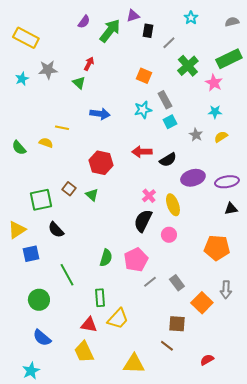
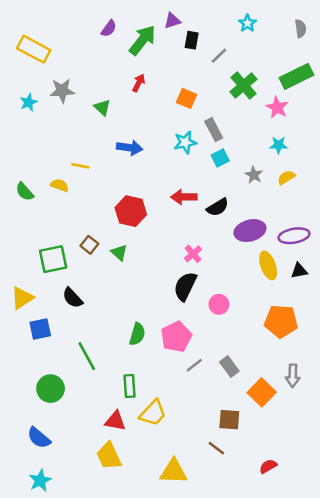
gray semicircle: (232, 22) -> (300, 28), turned 96
red arrow: (89, 64) -> (139, 83), moved
yellow ellipse: (173, 205) -> (268, 266), moved
blue semicircle: (42, 338) -> (39, 438), moved

